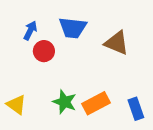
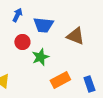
blue arrow: (30, 31) -> (17, 15), moved
green star: (65, 102) -> (40, 57), moved, turned 30

